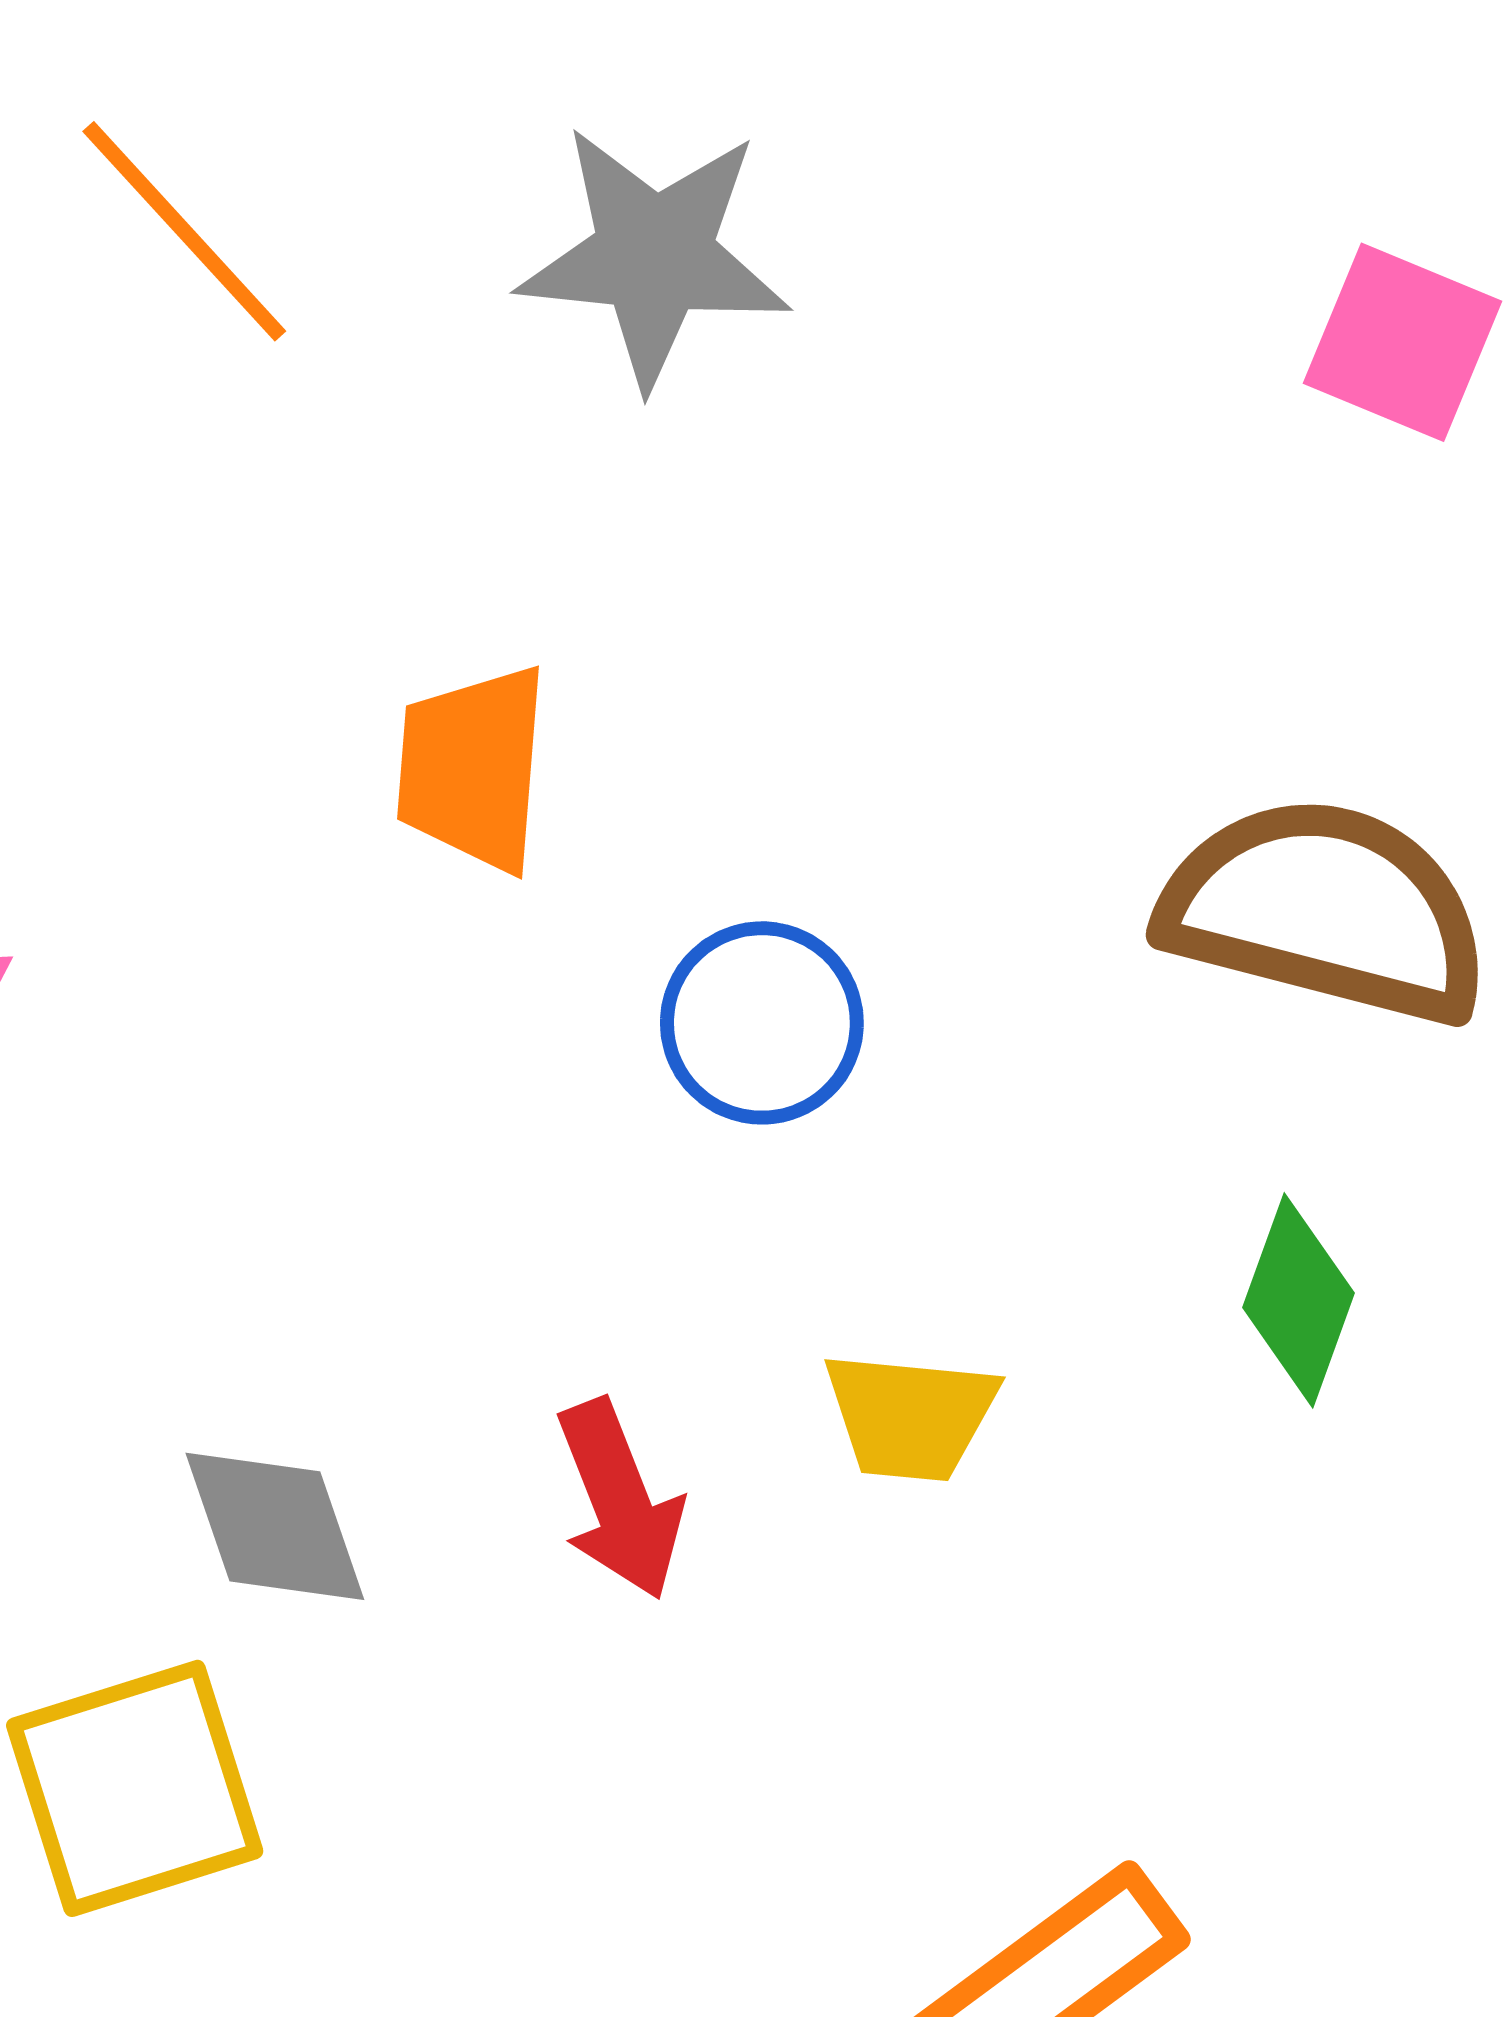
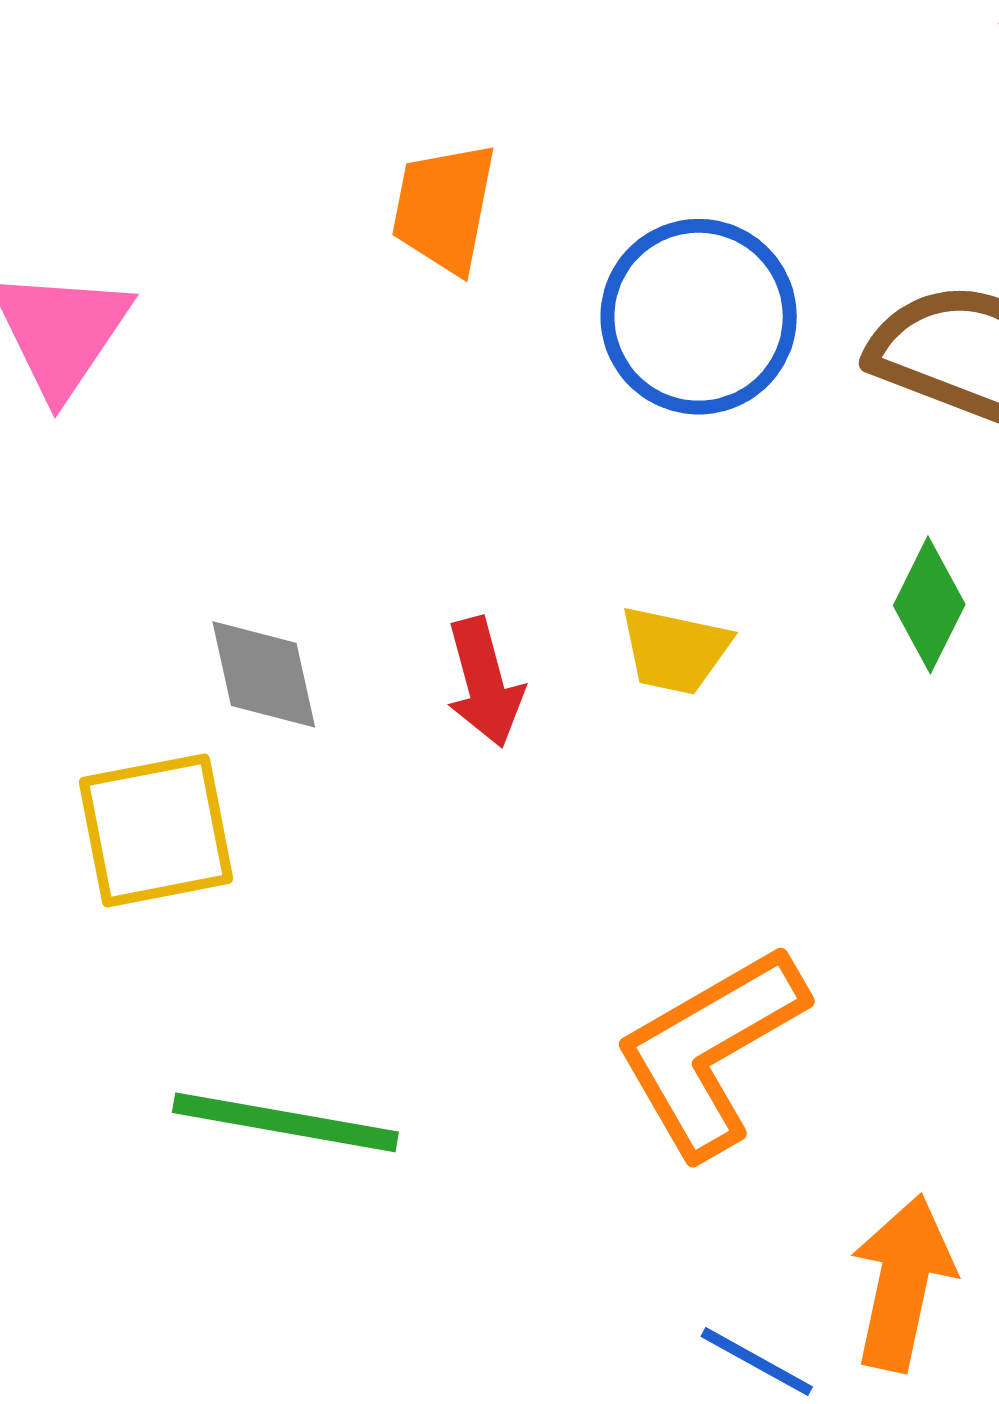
blue circle: (762, 1023) -> (699, 317), moved, size x1.5

